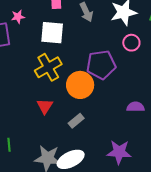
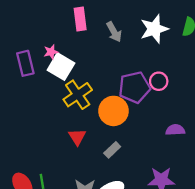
pink star: (18, 17) -> (51, 52), moved
white square: (52, 33) -> (61, 67), moved, turned 30
pink circle: (131, 43) -> (159, 81), moved

